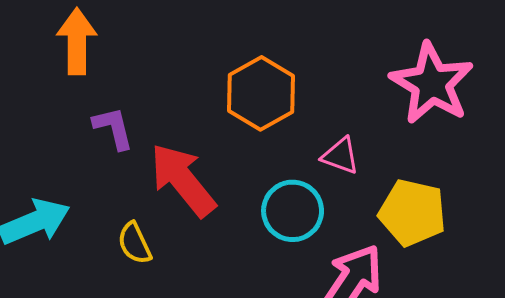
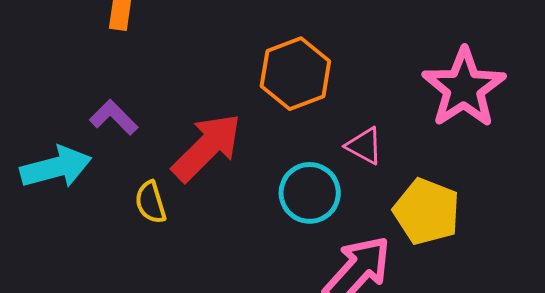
purple L-shape: (113, 128) -> (114, 117), moved, turned -39
red arrow: (183, 180) -> (207, 147), turned 76

